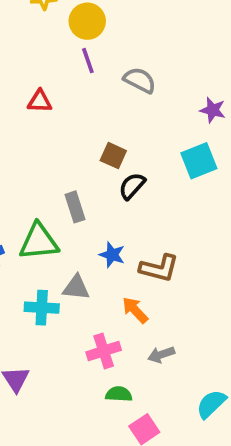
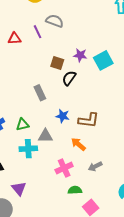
purple line: (88, 61) -> (38, 32), moved
gray semicircle: (140, 80) -> (55, 21), moved
purple star: (213, 110) -> (80, 55), moved
green triangle: (39, 242) -> (23, 125), moved, size x0.6

